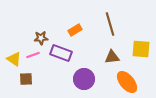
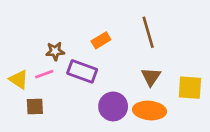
yellow square: (141, 49) -> (190, 88), moved
brown triangle: (112, 57) -> (151, 77), turned -49
orange ellipse: (127, 82) -> (150, 111), moved, turned -45

